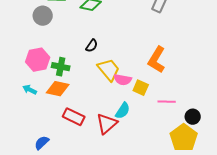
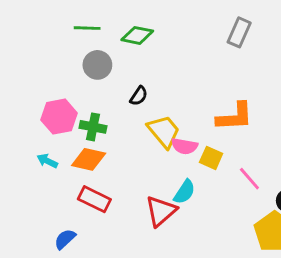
gray circle: (43, 16) -> (97, 65), moved
orange L-shape: (157, 60) -> (235, 117), turned -124
pink line: (167, 102) -> (249, 179), turned 48
red rectangle: (74, 117) -> (94, 199), moved

